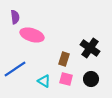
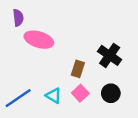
blue line: (15, 69) -> (18, 98), moved
pink square: (66, 79) -> (80, 93), turned 32

